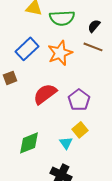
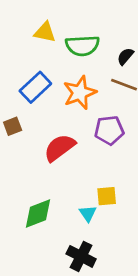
purple pentagon: (79, 100) -> (109, 130), moved, turned 30
yellow square: (80, 130) -> (107, 196), turned 35

